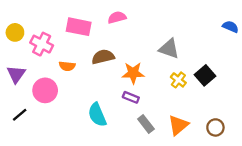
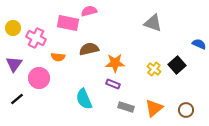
pink semicircle: (117, 17) -> (89, 11), moved
blue semicircle: (230, 27) -> (199, 44), moved
gray triangle: (169, 49) -> (153, 23), moved
gray rectangle: (146, 124) -> (126, 107), turned -35

